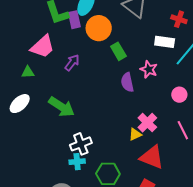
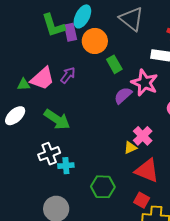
pink trapezoid: (43, 47) -> (42, 78), moved
pink star: (149, 69) -> (145, 83), size x1.5
purple semicircle: (127, 82) -> (123, 95), turned 60
white cross: (81, 144) -> (49, 154), moved
cyan cross: (77, 162) -> (66, 166), moved

